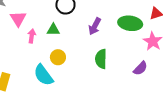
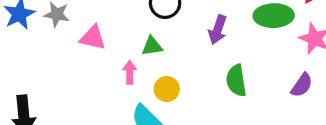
pink triangle: (18, 19) -> (93, 38), turned -36
pink arrow: (32, 36) -> (130, 72), moved

